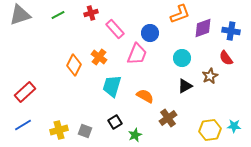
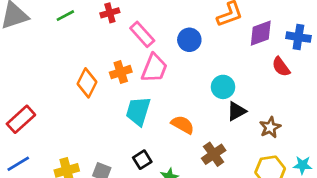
pink trapezoid: (137, 54) -> (154, 68), moved
orange cross: (99, 57) -> (121, 72), turned 35
cyan circle: (182, 58) -> (223, 87), moved
red semicircle: (226, 58) -> (281, 67), moved
brown star: (210, 76) -> (270, 127), moved

